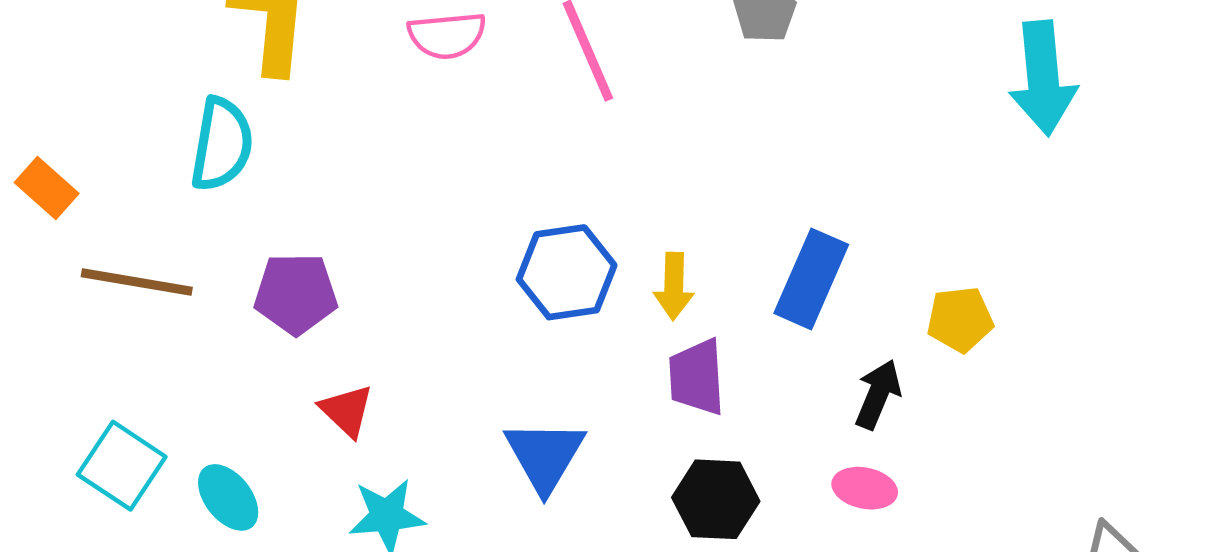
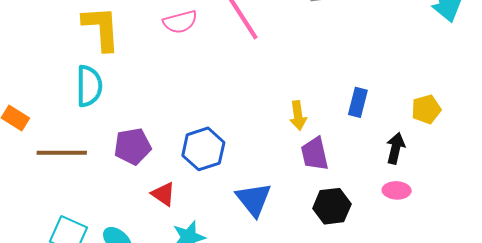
blue hexagon: (567, 272) -> (203, 149), moved
blue rectangle: (811, 279) -> (358, 102), size x0.7

